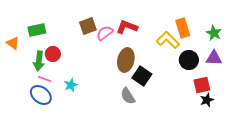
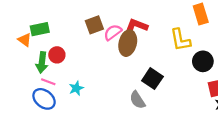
orange rectangle: (183, 28) -> (201, 14), moved
yellow L-shape: (168, 40) -> (180, 40), turned -145
orange triangle: (13, 43) -> (25, 40), moved
brown ellipse: (126, 60) -> (128, 43), moved

